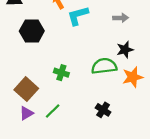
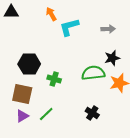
black hexagon: (32, 31) -> (29, 64), moved
brown square: (26, 89) -> (22, 94), turned -30

